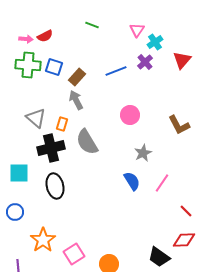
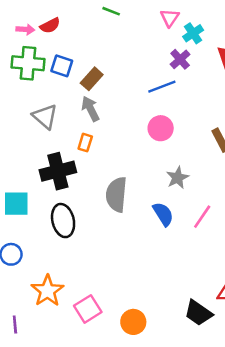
blue line: (116, 71) -> (162, 87), moved
gray triangle: (36, 118) -> (45, 117), moved
orange rectangle: (62, 124) -> (85, 143), moved
gray semicircle: (87, 142) -> (116, 195), moved, turned 36

